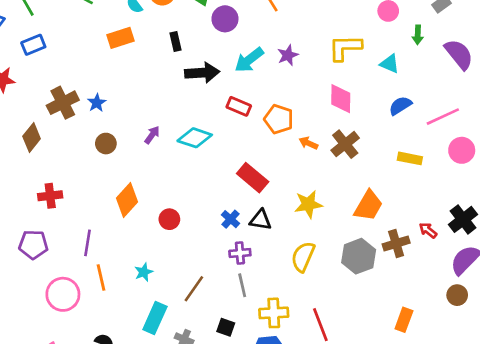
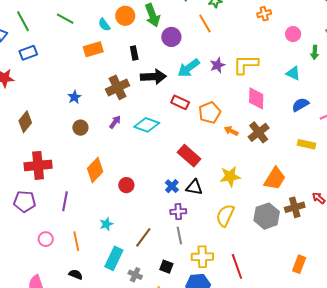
yellow L-shape: (345, 48) -> (246, 64), moved
brown cross: (63, 103) -> (118, 87), moved
orange pentagon: (279, 119) -> (210, 113), turned 30
red cross: (50, 196) -> (38, 165), size x1.5
orange line: (101, 277) -> (76, 241), moved
pink circle: (63, 294) -> (46, 239), size x0.6

